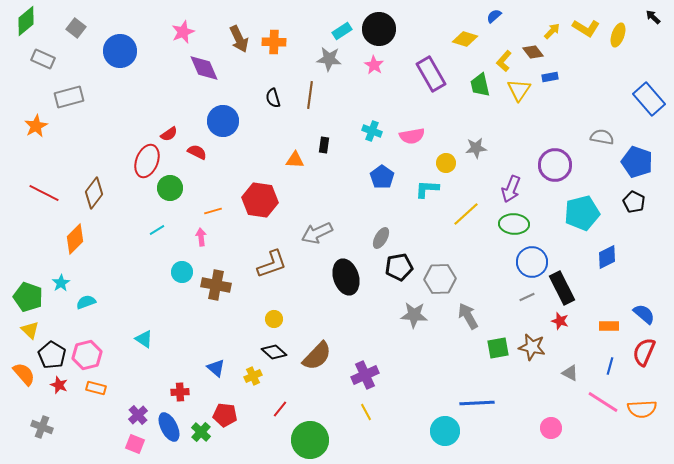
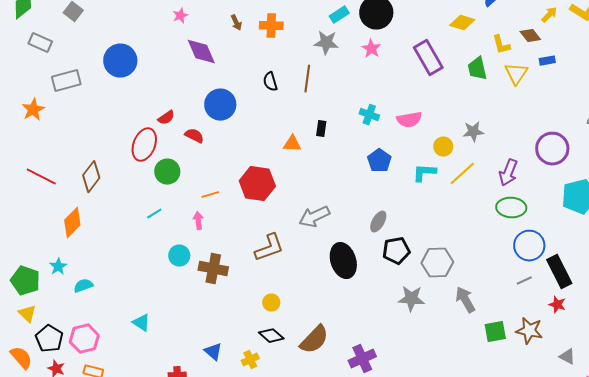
pink star: (183, 32) -> (180, 16), size x0.7
brown arrow: (239, 39) -> (236, 23), size x0.6
blue circle: (120, 51) -> (120, 61), moved
yellow L-shape: (504, 61) -> (501, 45), turned -55
yellow line: (466, 214) -> (462, 174), moved

